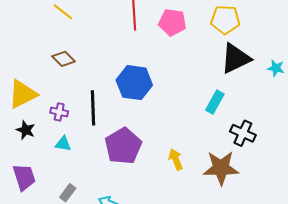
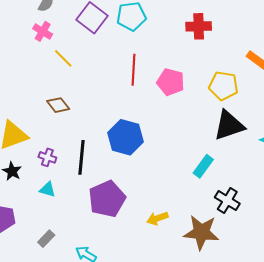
yellow arrow: (176, 159) -> (157, 218), turned -95

